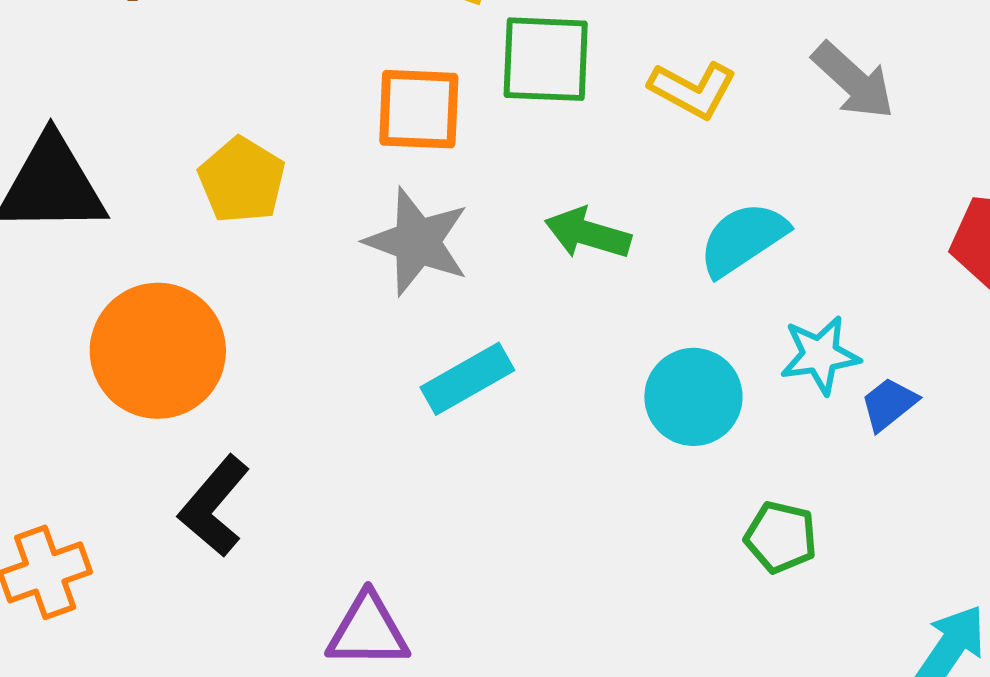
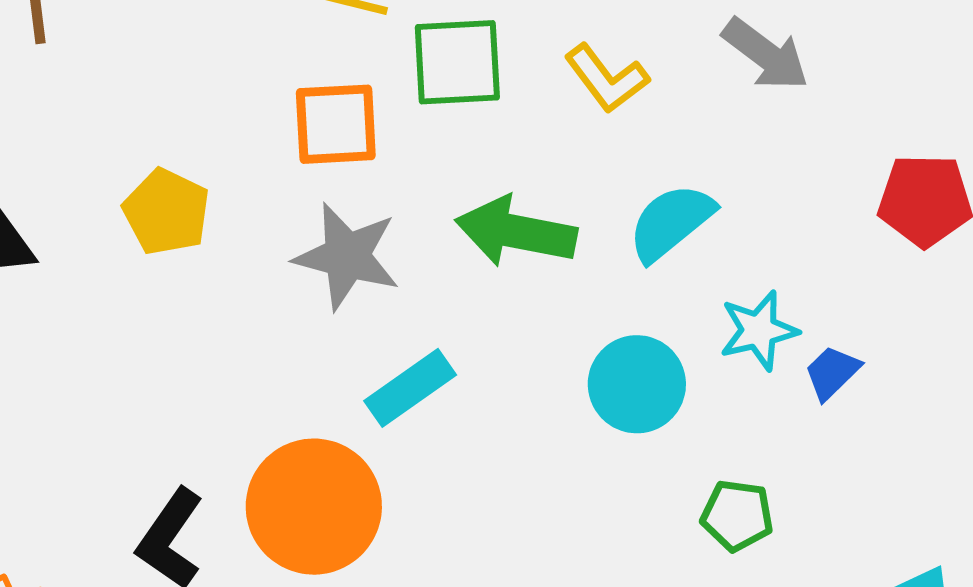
yellow L-shape: (693, 90) -> (607, 78), turned 30
green arrow: (588, 233) -> (516, 232), size x1.4
orange circle: (158, 351) -> (314, 507), moved

